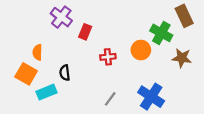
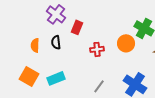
black semicircle: (65, 73) -> (56, 42), moved
orange square: (26, 74) -> (29, 76), moved
cyan rectangle: (47, 92) -> (56, 78), moved

